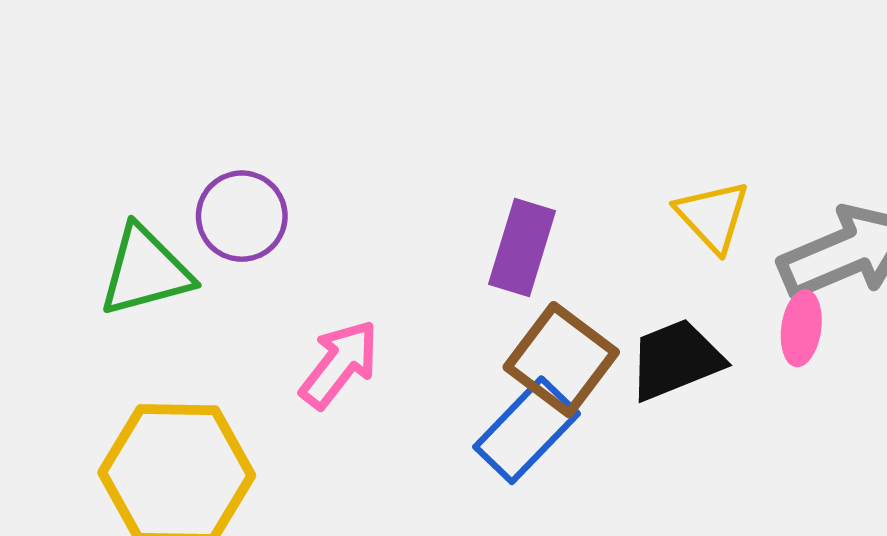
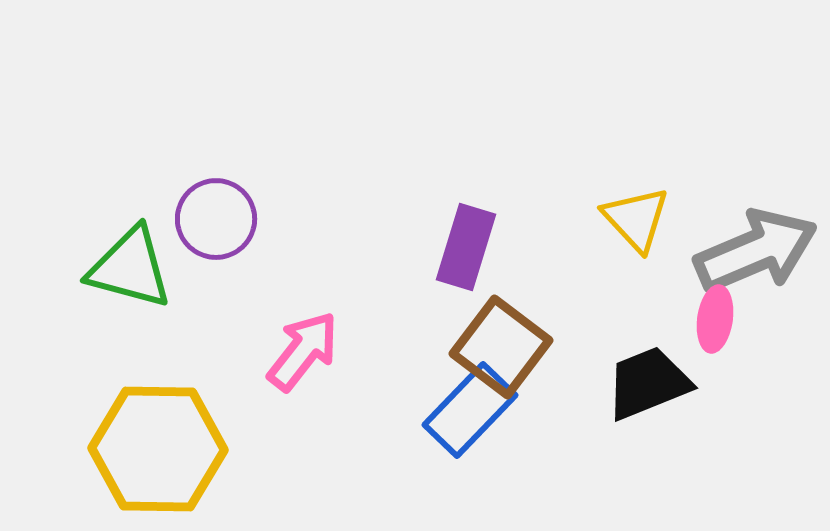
green triangle: (145, 271) -> (130, 268), turned 30
black trapezoid: (676, 360) -> (648, 383), moved

